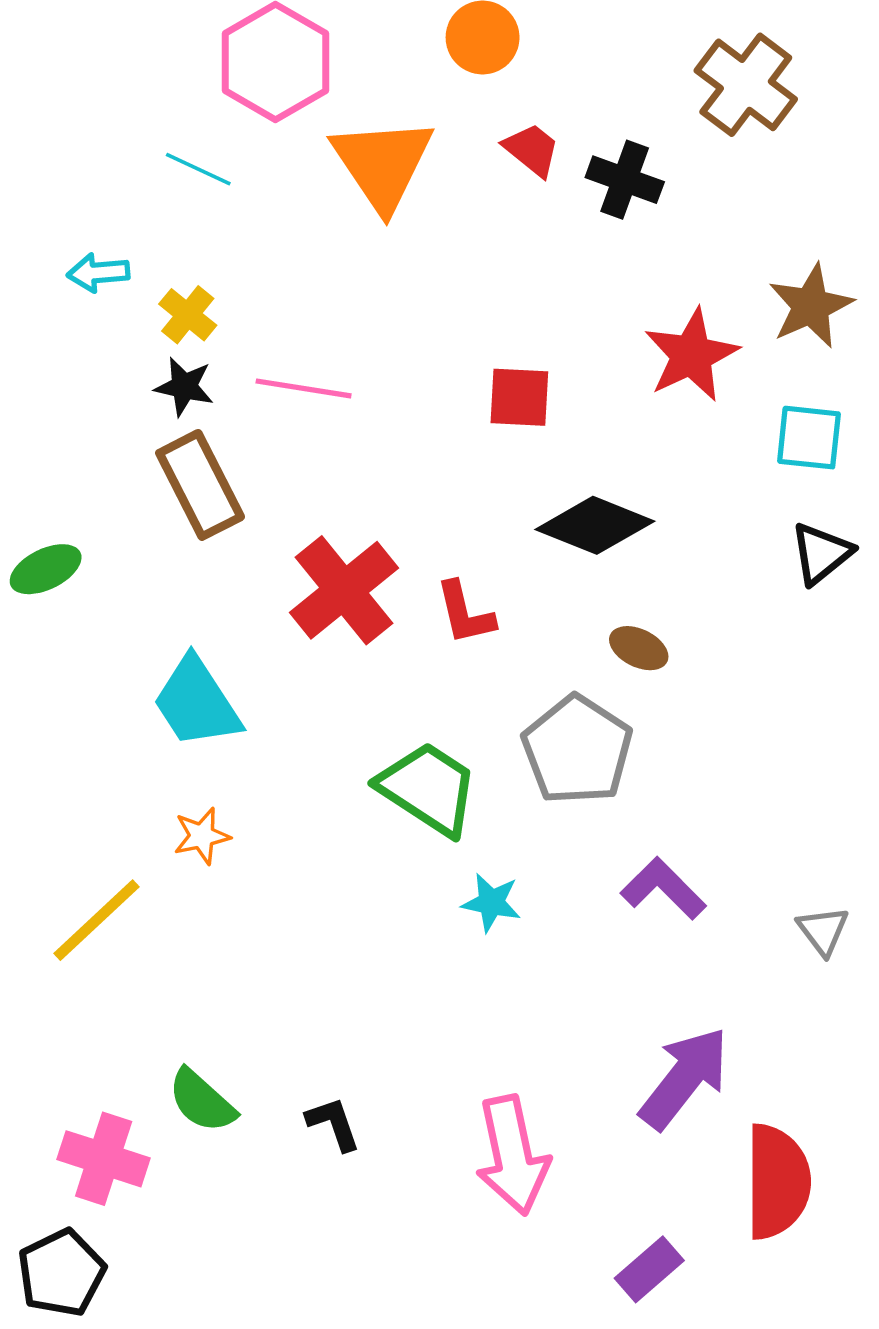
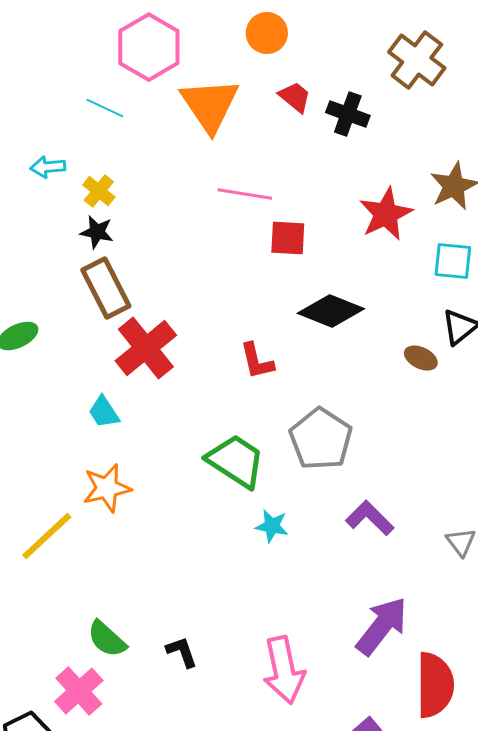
pink line: (304, 388) -> (245, 194), moved
red cross: (344, 590) -> (146, 348), moved
brown ellipse: (639, 648) -> (421, 358), moved
cyan trapezoid: (197, 703) -> (104, 412), size x0.6
orange star: (202, 836) -> (107, 488), size x1.5
pink cross: (104, 1159) -> (79, 691), moved, turned 30

